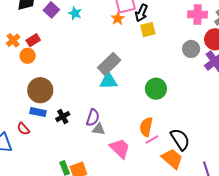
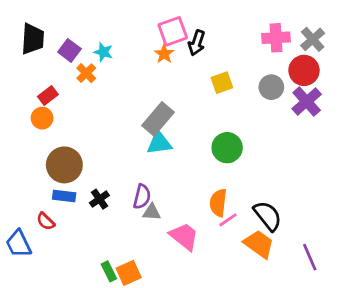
yellow square: (148, 30) -> (222, 83), moved
orange cross: (13, 40) -> (86, 73), moved

